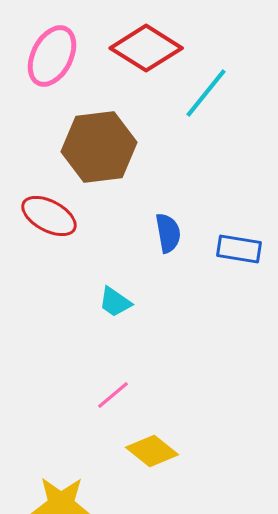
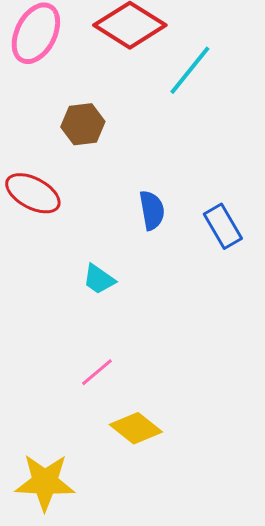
brown hexagon: (99, 147) -> (83, 124), size x0.6
blue rectangle: (239, 249) -> (223, 226), turned 51

